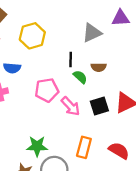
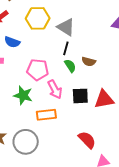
gray triangle: (92, 33) -> (66, 27), moved, turned 42
green star: (37, 146) -> (23, 95), moved
orange rectangle: (84, 147) -> (46, 115), moved, turned 54

